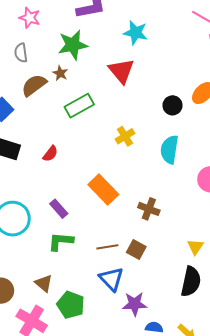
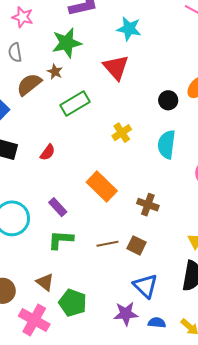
blue triangle: (111, 279) -> (145, 286), moved
purple star: (135, 304) -> (126, 314), moved

